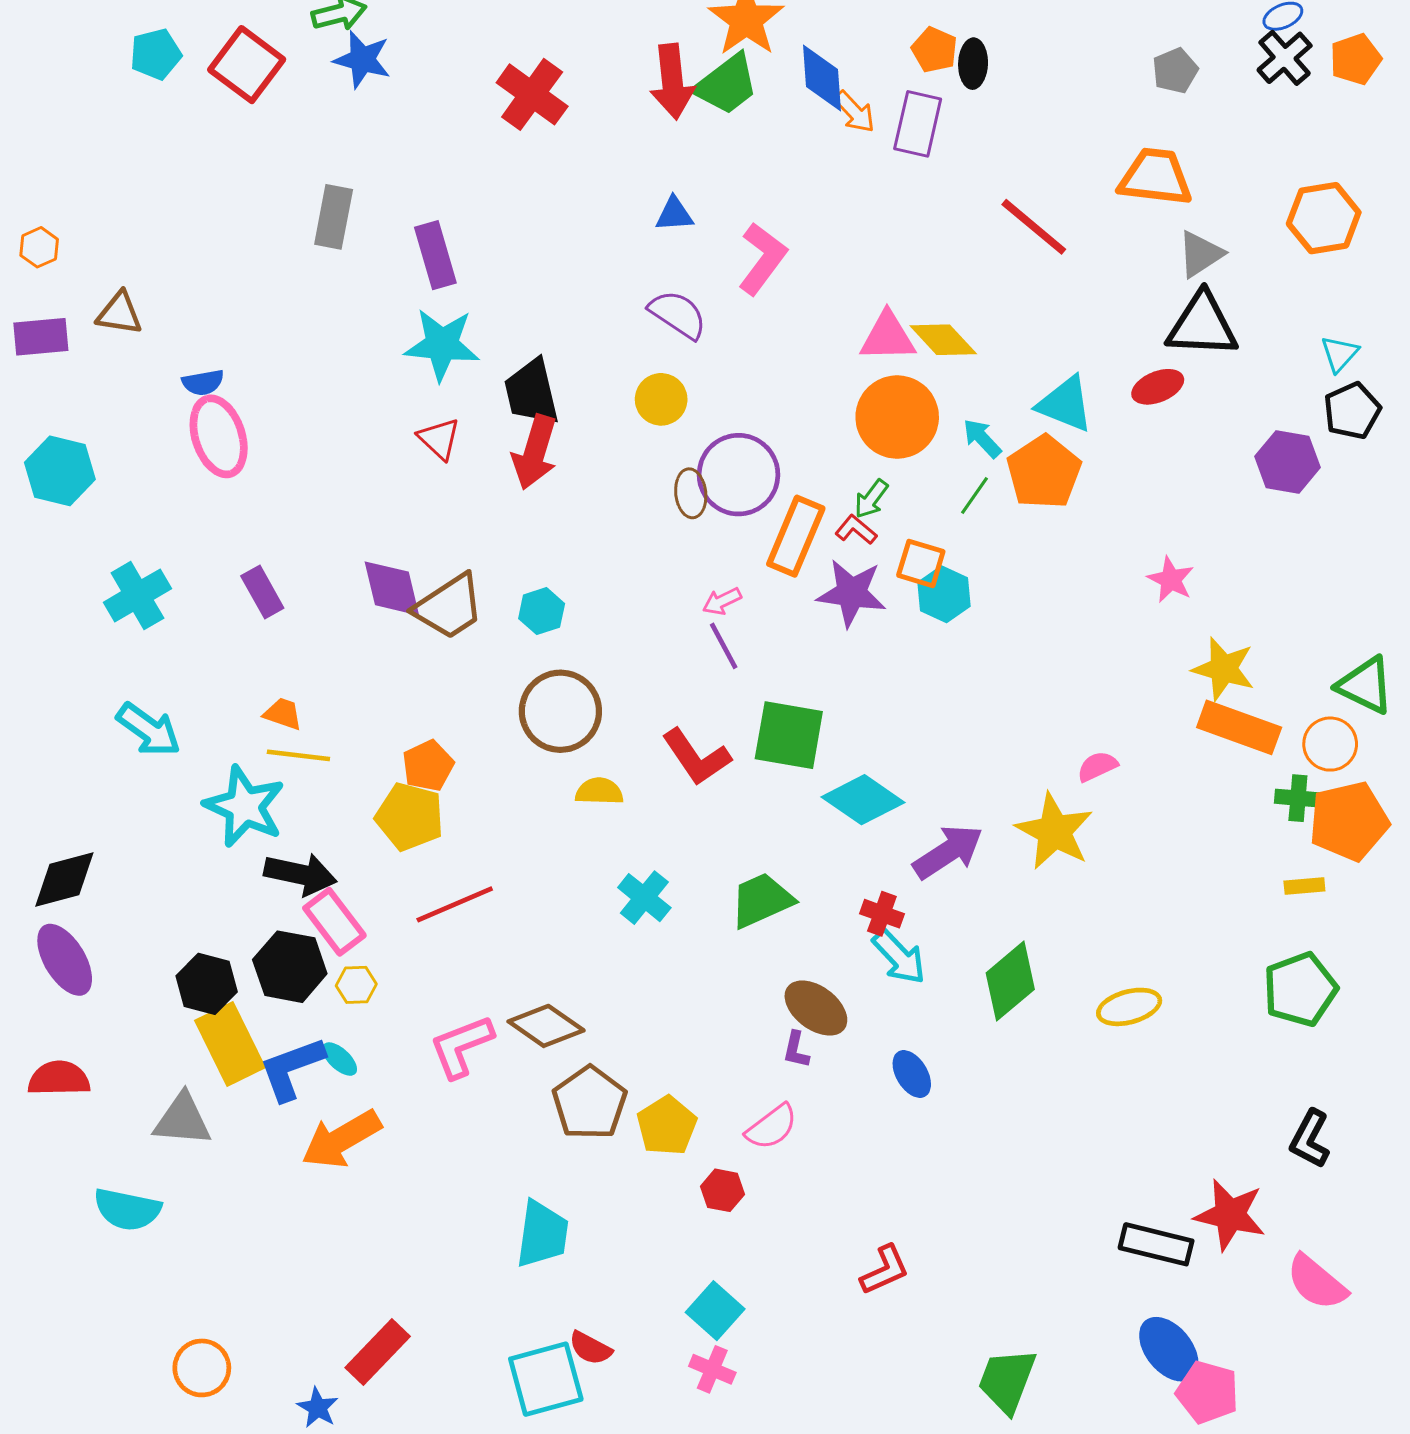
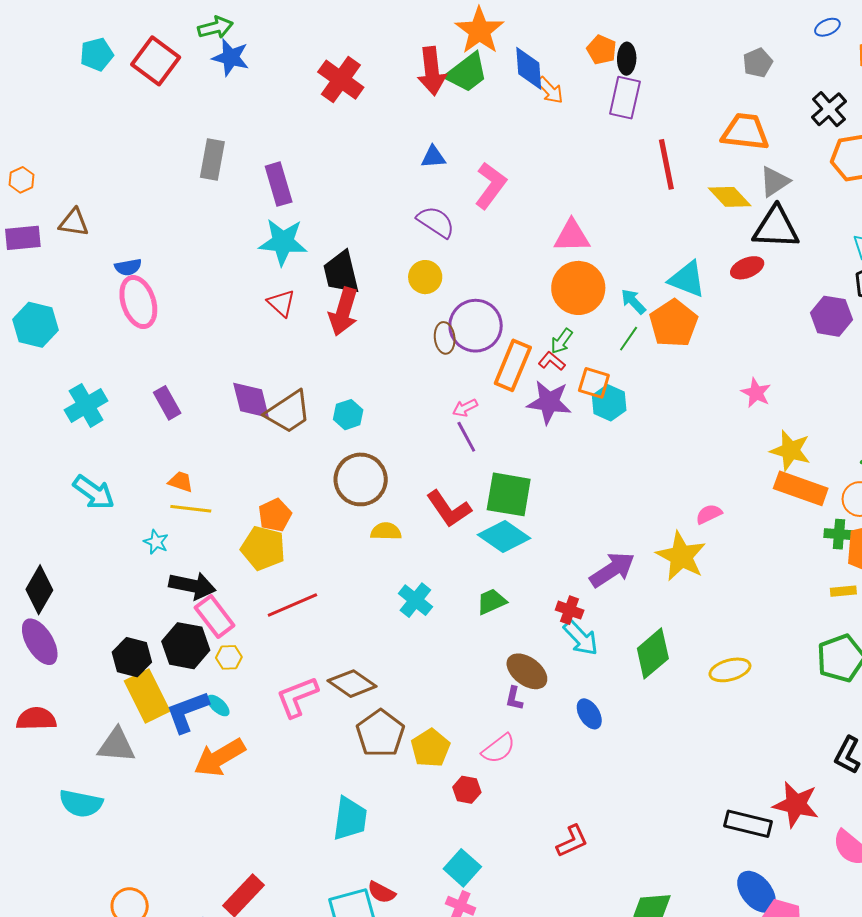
black cross: (1285, 58) -> (829, 109), moved
purple rectangle: (918, 124) -> (625, 98), moved
red line: (1034, 227) -> (666, 164), turned 39
yellow diamond: (943, 340) -> (730, 197), moved
cyan diamond: (863, 800) -> (504, 536), moved
cyan star: (245, 806) -> (156, 542), size x0.5
black diamond: (64, 880) -> (39, 590), turned -45
green trapezoid: (762, 900) -> (491, 602), size x0.7

